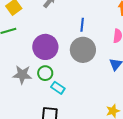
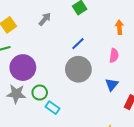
blue line: (82, 25) -> (78, 44), turned 40
purple circle: (45, 47) -> (23, 68), moved

